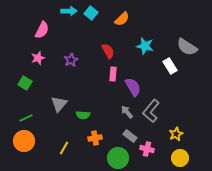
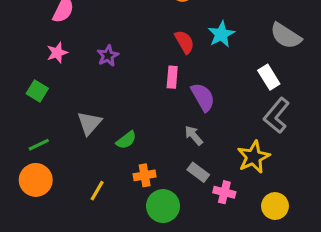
cyan star: (145, 46) -> (221, 34), turned 30
red semicircle: (108, 51) -> (184, 42), moved
white rectangle: (170, 66) -> (269, 77), moved
gray L-shape: (151, 111) -> (277, 116), moved
green semicircle: (83, 115) -> (126, 140), turned -40
yellow star: (176, 134) -> (254, 157), moved, size x1.5
green circle: (118, 158) -> (163, 206), moved

